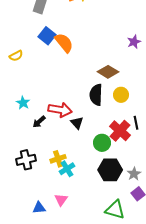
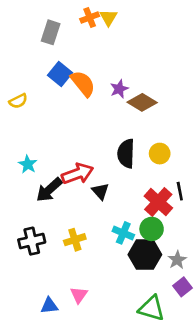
purple star: (134, 42) -> (119, 89), moved
brown diamond: (108, 72) -> (142, 102), moved
red arrow: (60, 110) -> (78, 174), turned -30
black arrow: (39, 122) -> (49, 190), size x1.5
green circle: (102, 143) -> (152, 229), moved
cyan cross: (67, 169) -> (123, 233), moved, turned -35

